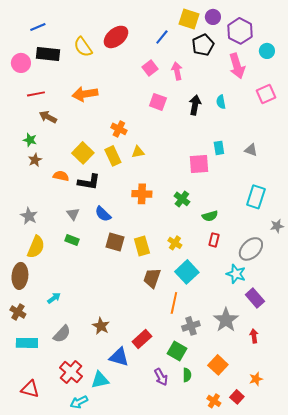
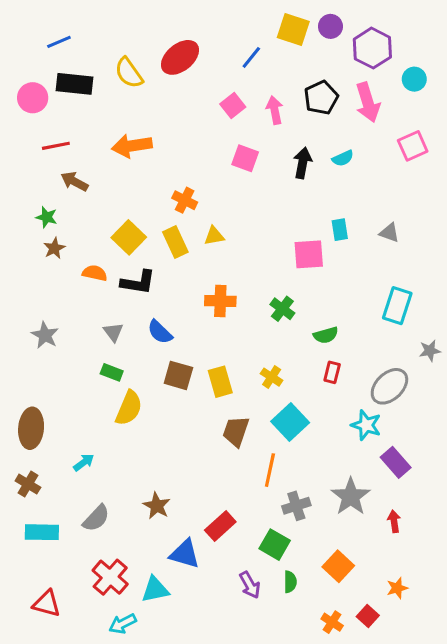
black pentagon: (203, 45) -> (321, 98), moved
cyan semicircle: (221, 102) -> (343, 158), turned -104
yellow semicircle: (36, 247) -> (129, 408), moved

